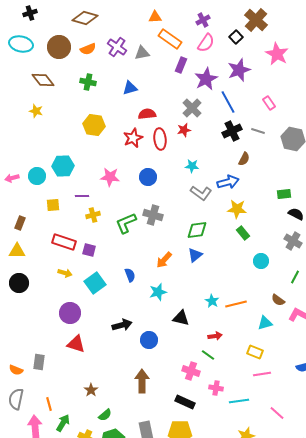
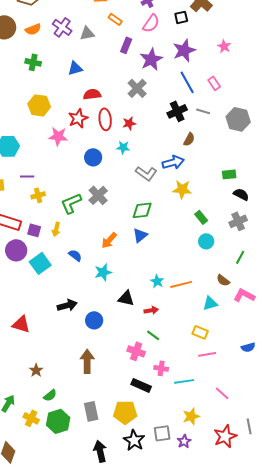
black square: (236, 37) -> (181, 17), turned 32
orange rectangle: (170, 39) -> (115, 19), size x0.6
pink star: (277, 54) -> (224, 46), moved, size x0.6
blue line: (228, 102) -> (187, 82), moved
red star: (184, 130) -> (129, 123), moved
cyan star: (192, 166) -> (123, 147), moved
pink star: (110, 177) -> (58, 136), moved
gray cross: (153, 215) -> (98, 195), turned 30
green rectangle: (243, 233) -> (201, 217), moved
gray cross: (293, 241) -> (238, 221), turned 36
yellow arrow: (65, 273) -> (56, 229), moved, turned 88
blue semicircle: (130, 275) -> (75, 255), turned -32
purple circle: (70, 313) -> (16, 250), moved
red arrow: (215, 336) -> (151, 310), moved
black rectangle: (185, 402) -> (141, 385), moved

